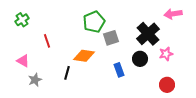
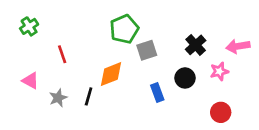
pink arrow: (173, 14) -> (238, 46), moved
black cross: (148, 34) -> (196, 45), size x0.7
orange diamond: (84, 56) -> (111, 74), turned -30
gray star: (35, 80) -> (58, 98), moved

